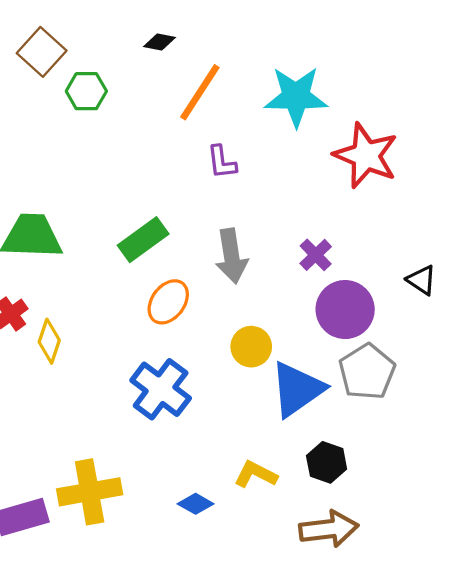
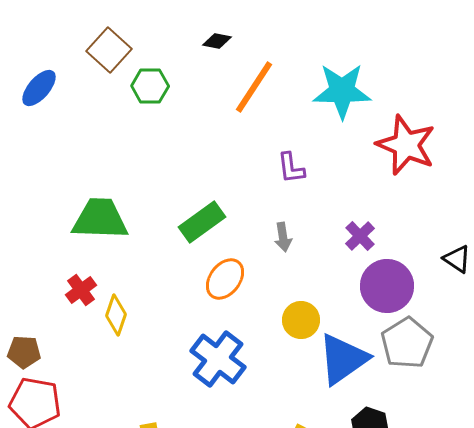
purple L-shape: (222, 162) -> (291, 168), moved
gray arrow: (232, 256) -> (283, 237), size x0.6

